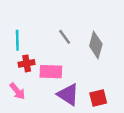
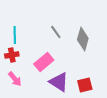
red cross: (27, 63) -> (12, 55), moved
pink rectangle: (51, 72) -> (44, 62), turned -42

